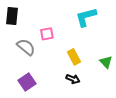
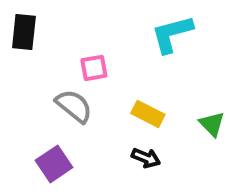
gray semicircle: (26, 47) -> (74, 106), moved
yellow rectangle: (74, 57) -> (148, 114), turned -35

